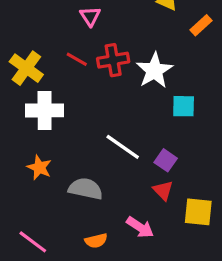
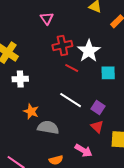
red line: (77, 59) -> (72, 68), moved
white cross: (45, 110) -> (20, 79), size x0.7
orange star: (39, 167) -> (31, 111), moved

